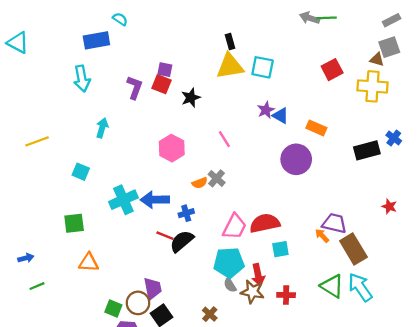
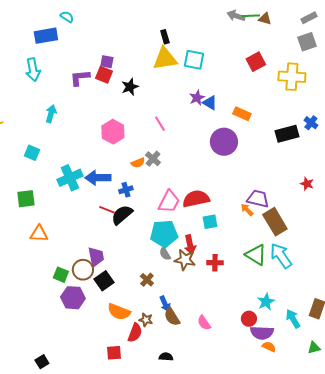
brown triangle: (377, 59) -> (265, 19), moved
purple L-shape: (135, 88) -> (80, 78), turned -115

